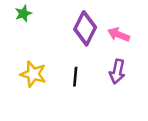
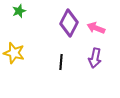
yellow star: (33, 74) -> (14, 53), moved

